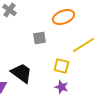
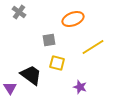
yellow square: (61, 66) -> (57, 63), moved
purple star: (61, 87) -> (80, 87), moved

